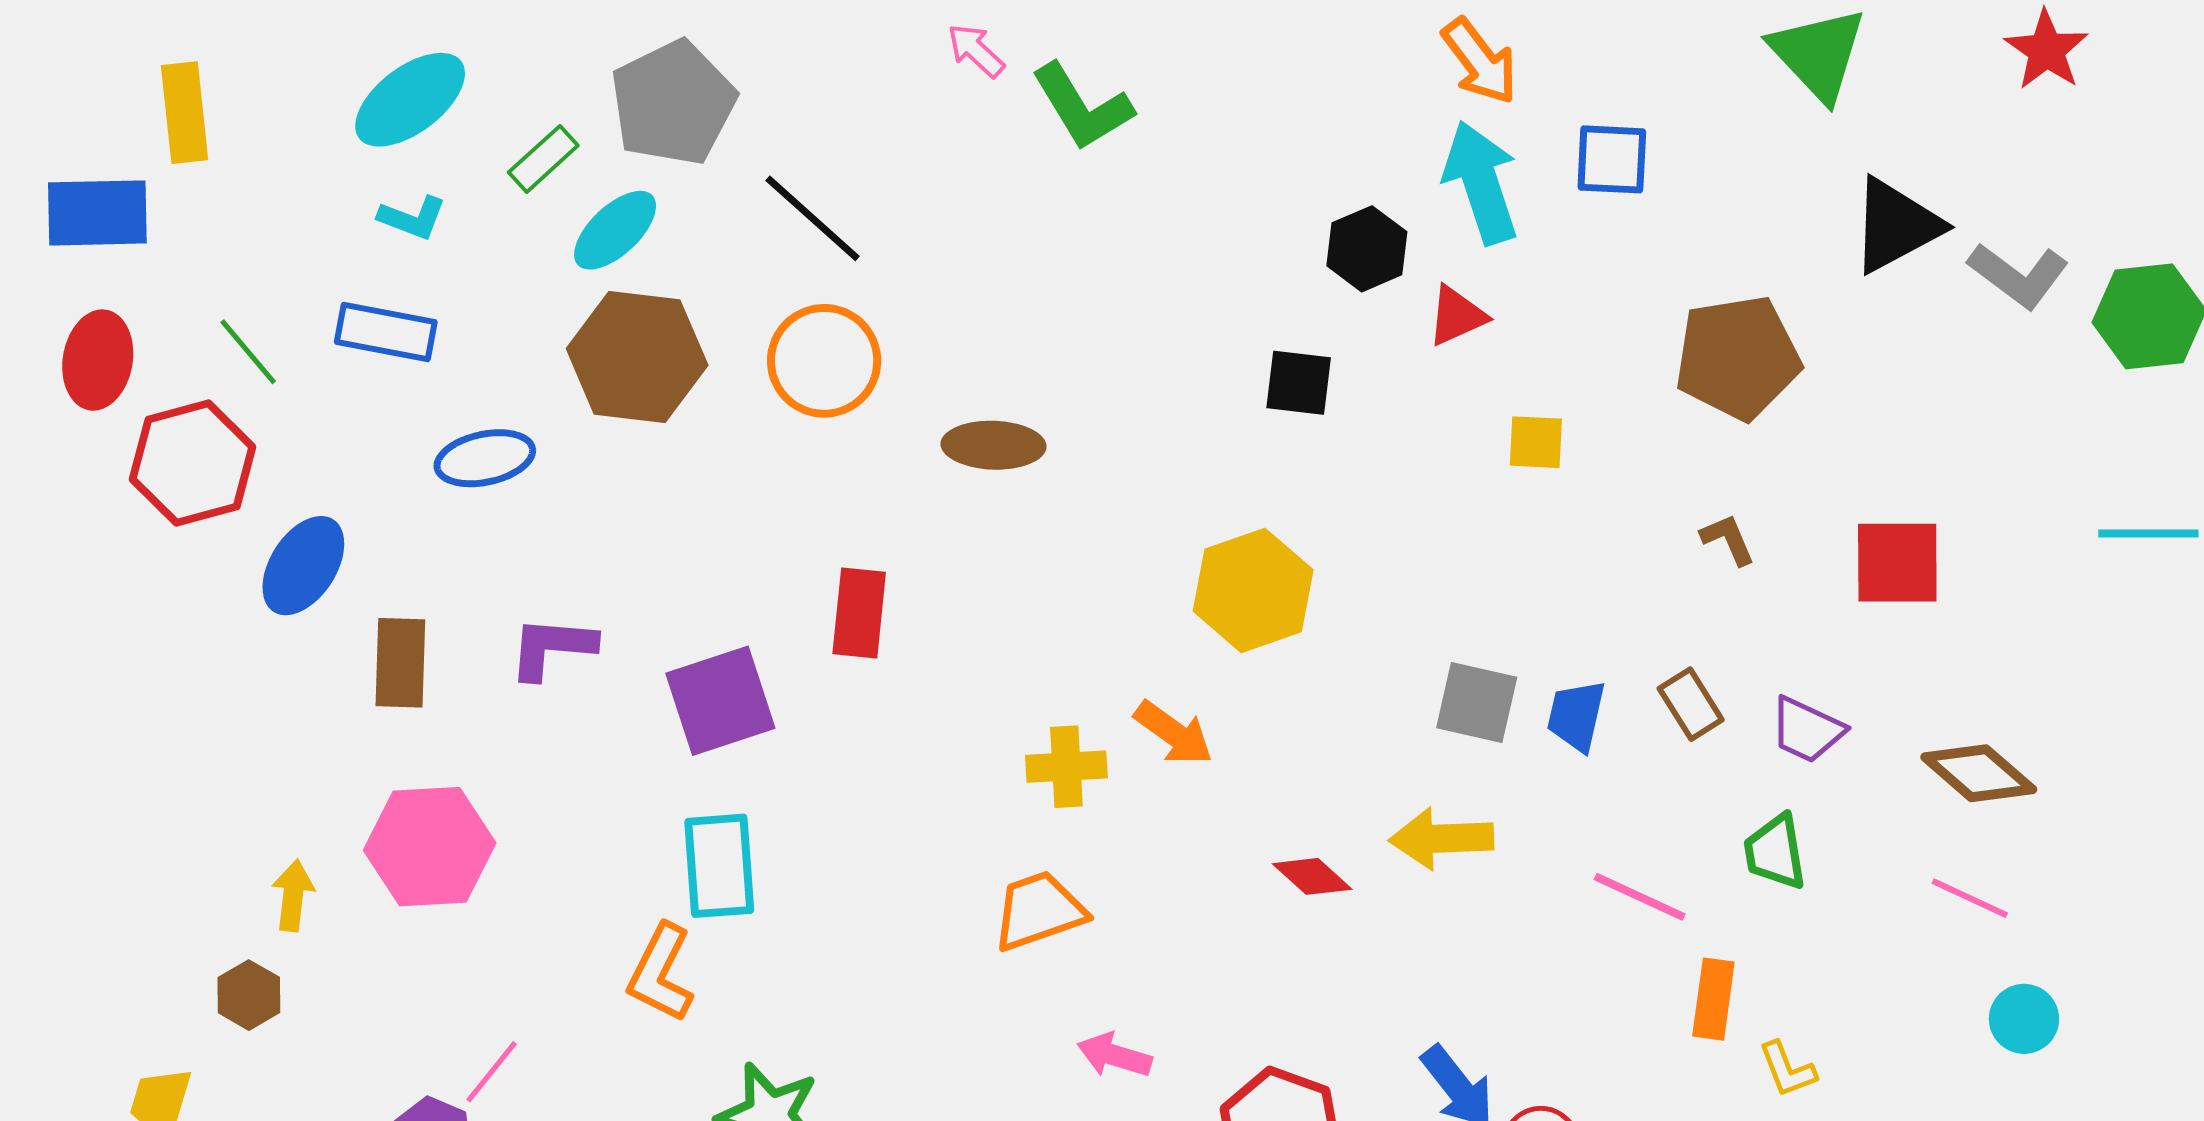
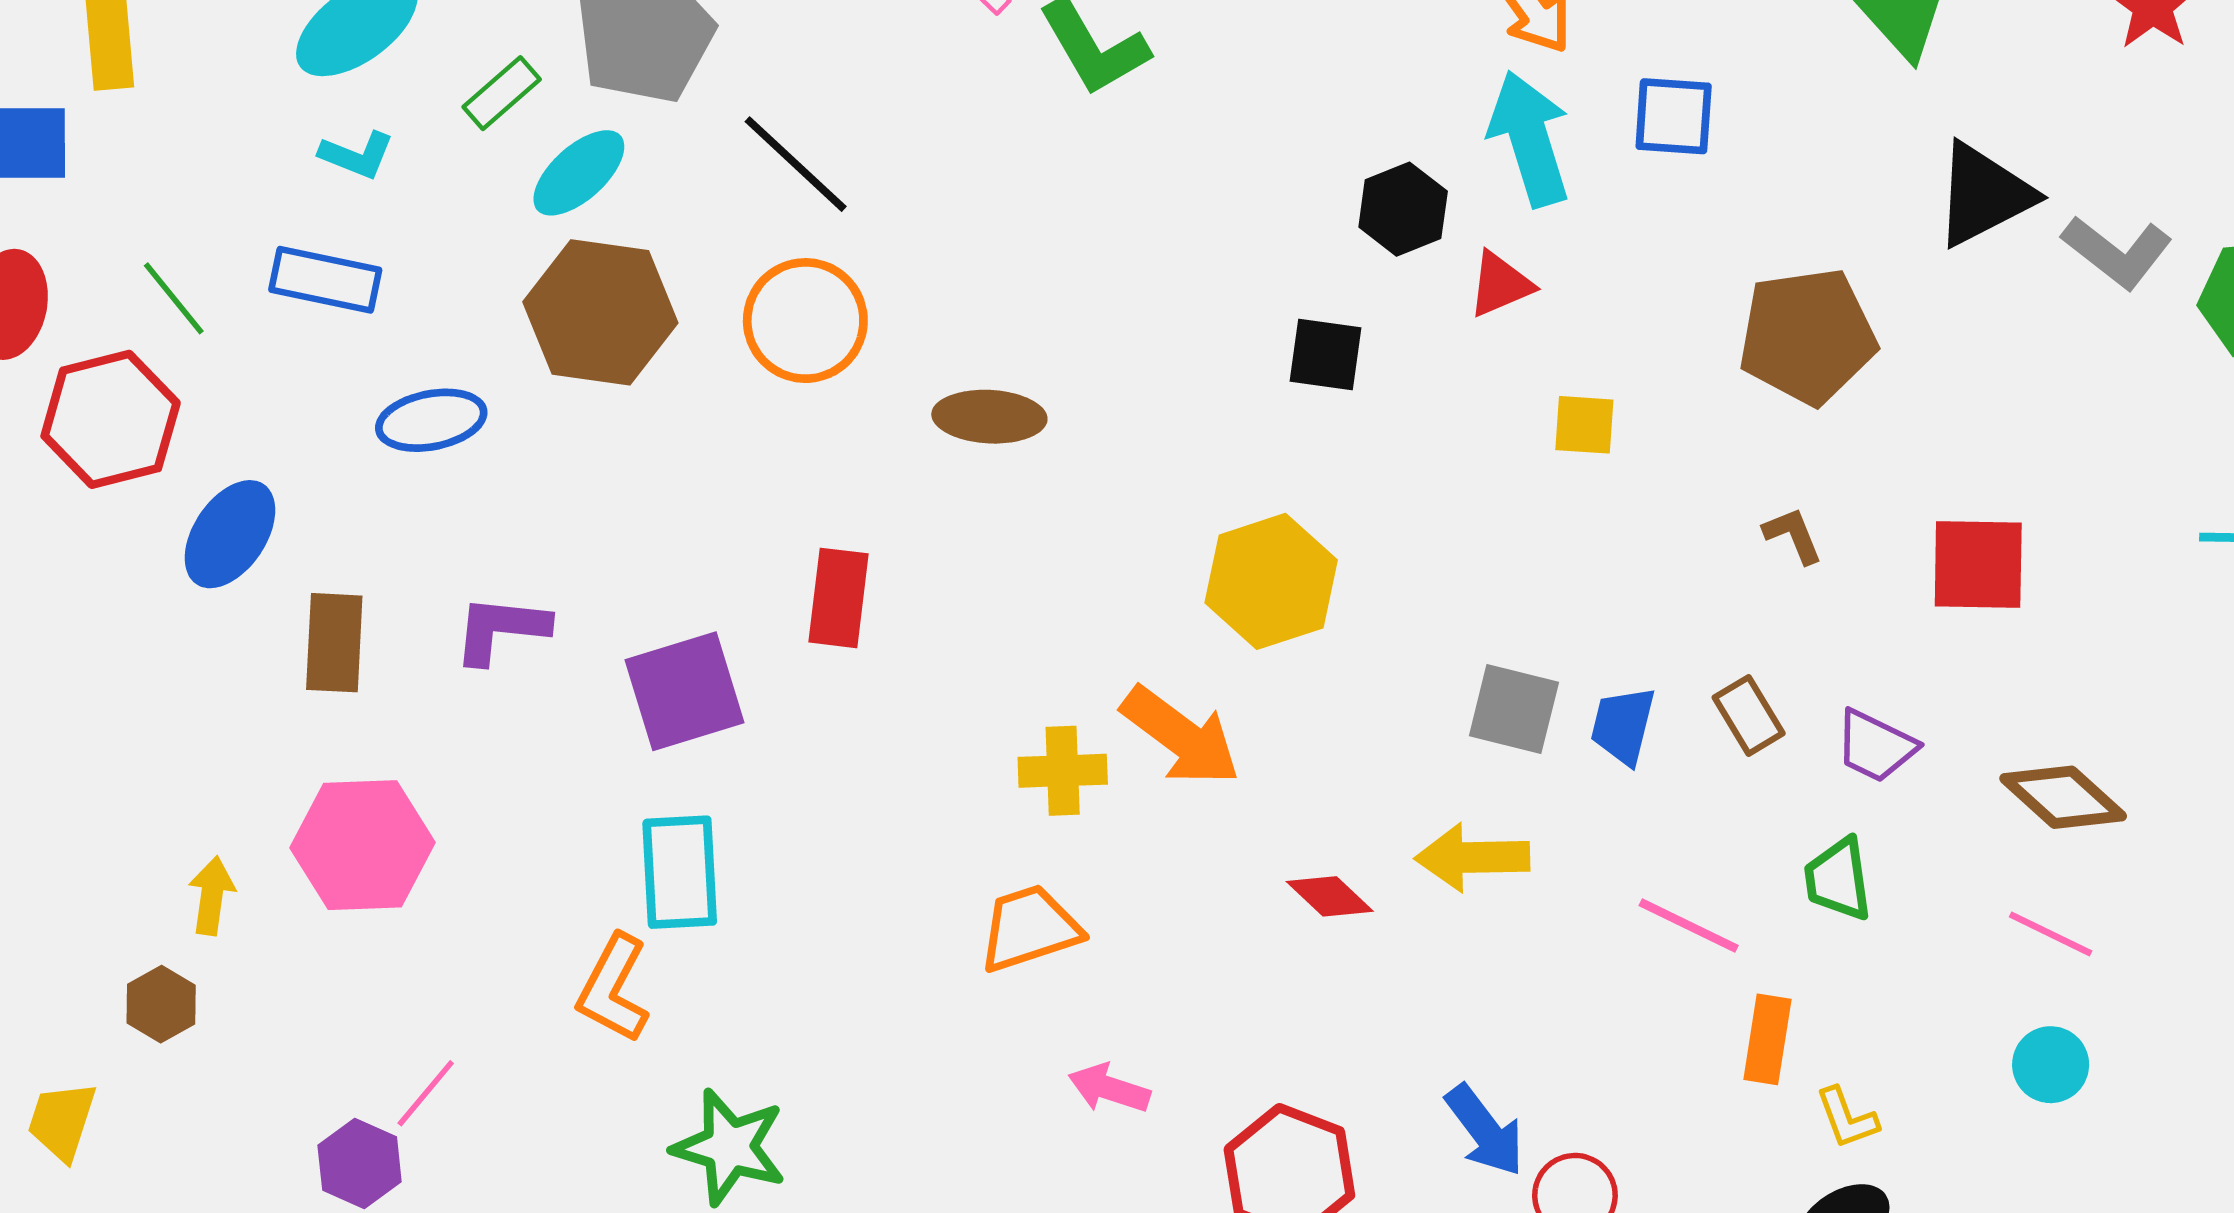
orange arrow: (1174, 733) -> (1181, 736), size x1.4
cyan circle: (2024, 1019) -> (2051, 1065), moved

